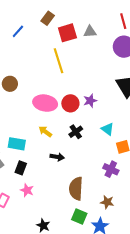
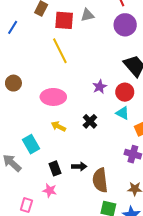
red square: (67, 33) -> (64, 20), turned 30
red circle: (70, 103) -> (125, 92), moved
cyan rectangle: (17, 144) -> (31, 144), turned 60
black arrow: (57, 157) -> (79, 166), moved
black rectangle: (21, 168) -> (55, 168), moved, turned -32

